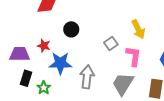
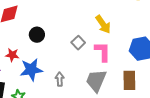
gray arrow: (87, 77) -> (60, 79), size x0.6

